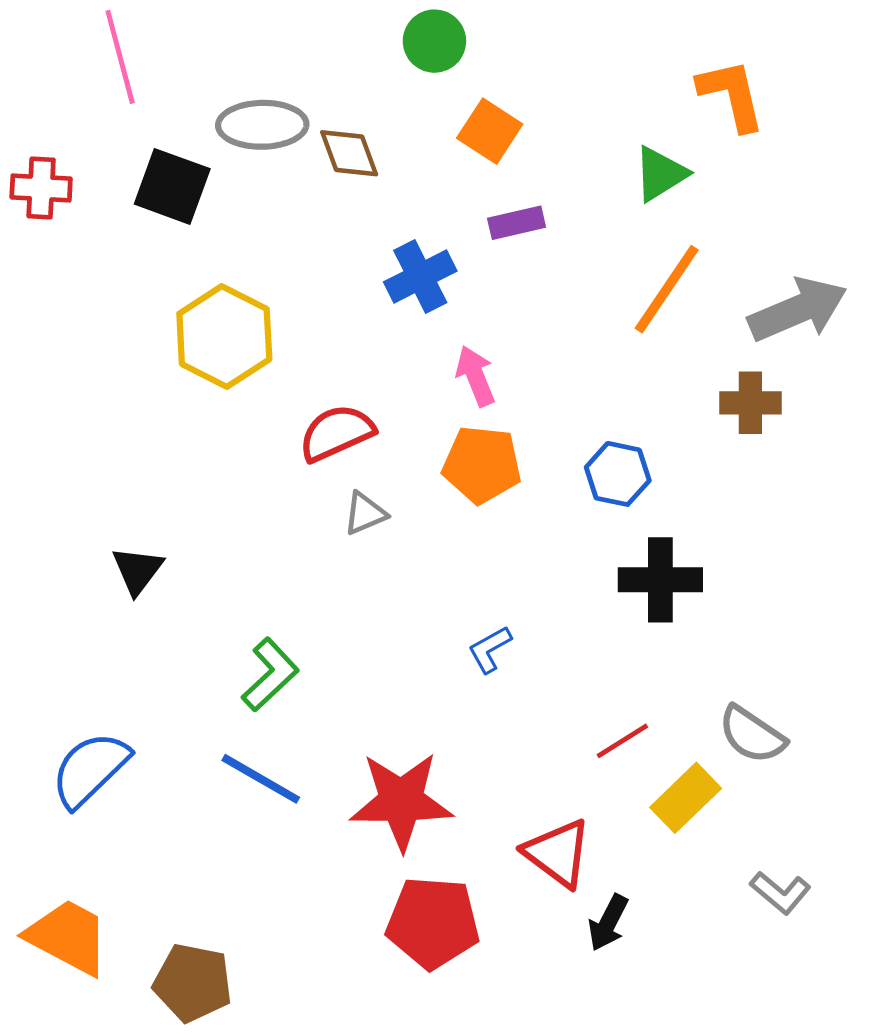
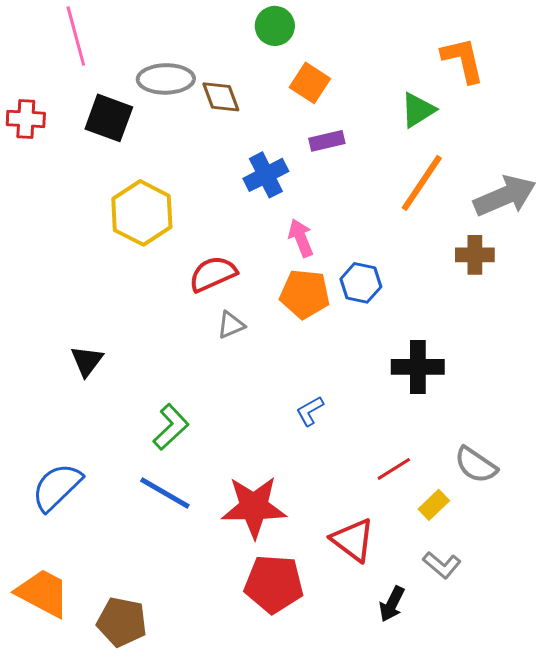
blue hexagon: (618, 474) -> (361, 283), moved
yellow rectangle: (686, 798) -> (434, 505), size x0.7
gray L-shape: (780, 893) -> (442, 565), moved
black arrow: (608, 923) -> (392, 604), moved

